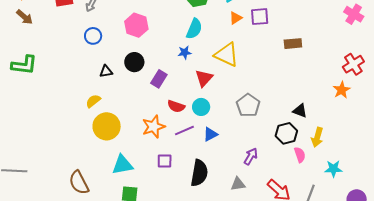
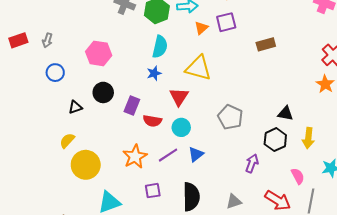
red semicircle: (176, 106) -> (152, 121), moved
pink semicircle: (300, 155) -> (298, 176), moved
purple arrow: (251, 156) -> (252, 163), moved

